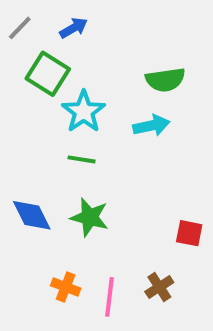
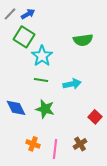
blue arrow: (74, 28) -> (28, 14), moved
cyan arrow: (151, 126) -> (72, 84), moved
red square: (189, 233) -> (95, 117), turned 32

